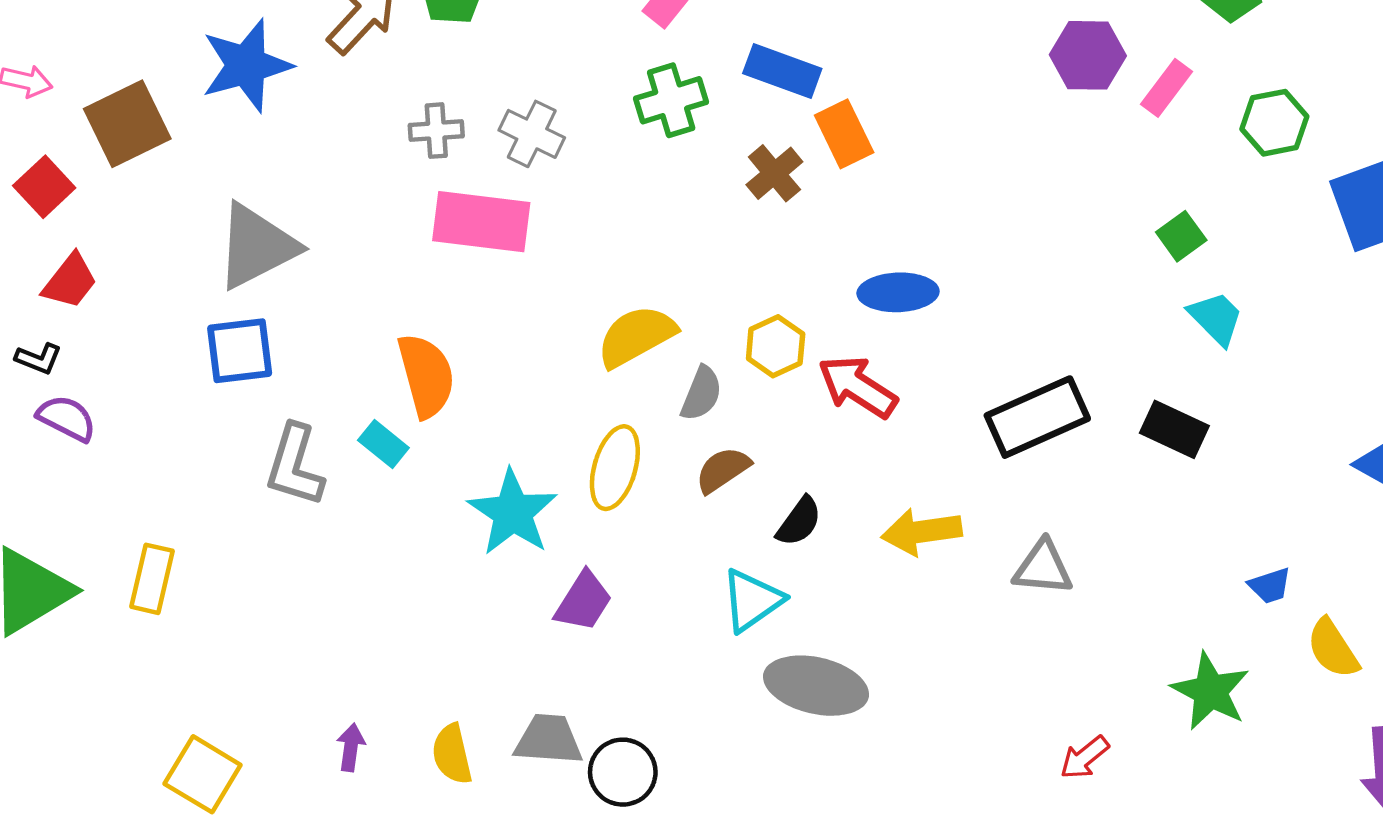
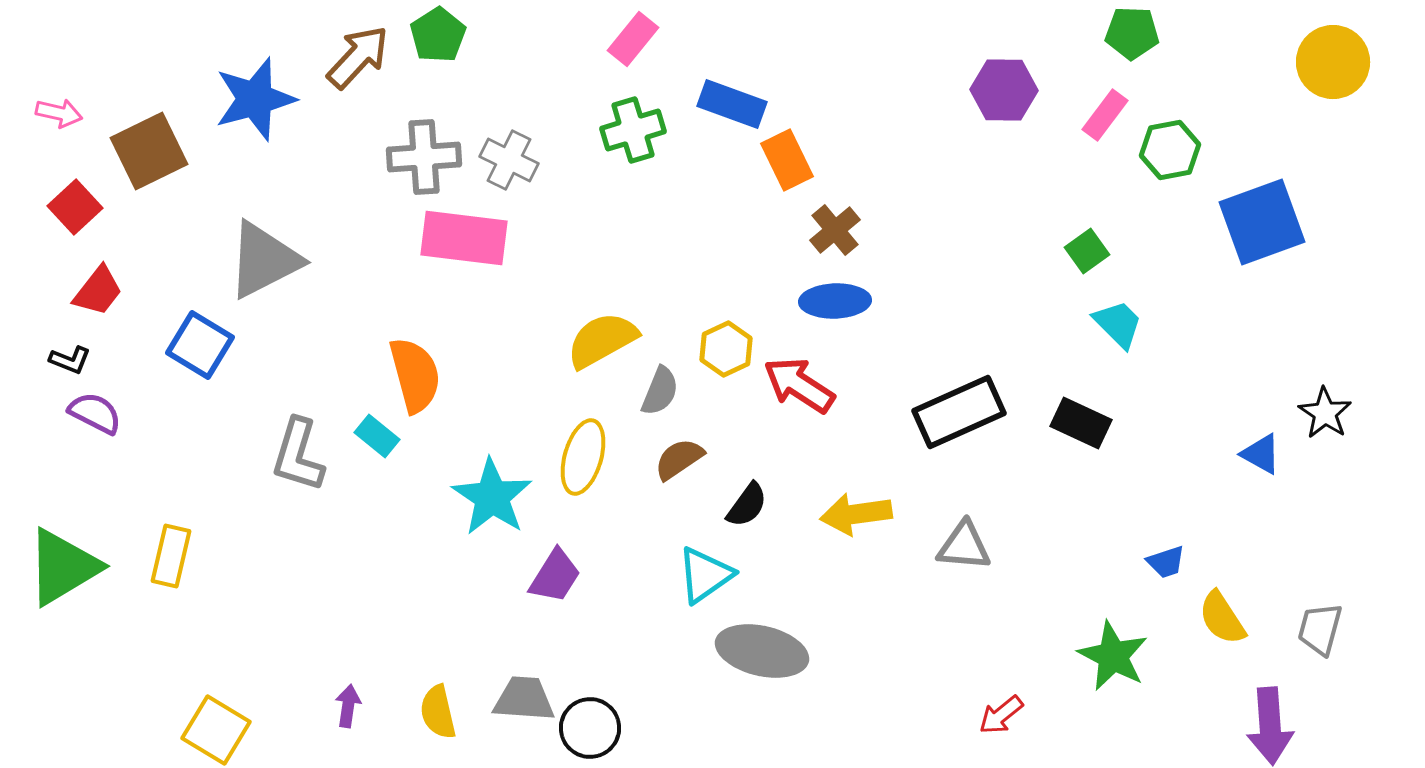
pink rectangle: (1167, 88) -> (1105, 115), moved
gray cross: (436, 131) -> (424, 157), size x1.5
brown cross: (774, 173) -> (835, 230), moved
blue square: (240, 351) -> (200, 345), moved, turned 38

